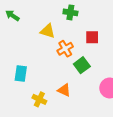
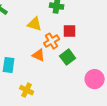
red square: (92, 37) -> (70, 31), moved
orange triangle: (64, 90) -> (39, 55), moved

